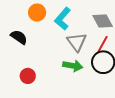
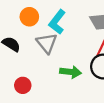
gray triangle: (77, 42) -> (47, 43), moved

